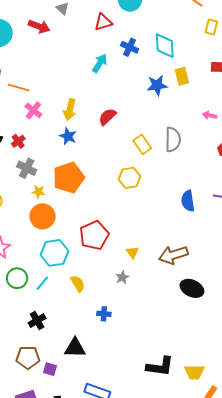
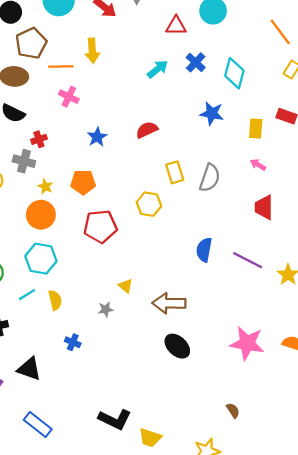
yellow rectangle: (182, 76) -> (256, 129), moved
orange line: (19, 88) -> (61, 66), turned -35
pink cross: (33, 110) -> (69, 97), turned -30
yellow arrow: (70, 110) -> (92, 51), moved, turned -35
red cross: (18, 141) -> (39, 139), moved
gray cross: (27, 168) -> (24, 161), moved, turned -30
orange pentagon: (69, 178) -> (83, 182), size x0.7
red pentagon: (94, 235) -> (100, 226), moved
yellow triangle: (132, 252) -> (126, 286), turned -32
cyan line: (42, 283) -> (27, 295), moved

